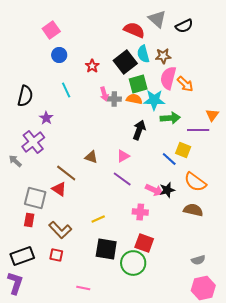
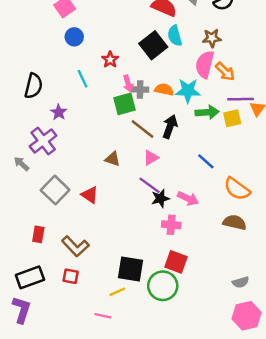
brown star: (163, 56) -> (212, 38), moved
red star: (92, 66) -> (110, 60), moved
green square: (138, 84) -> (124, 104), moved
purple line: (198, 130) -> (241, 99), moved
yellow square: (183, 150) -> (232, 118), moved, turned -35
brown line: (66, 173) -> (142, 129), moved
red triangle: (59, 189) -> (90, 195), moved
black star: (167, 190) -> (160, 198), moved
gray square: (35, 198) -> (55, 190), moved, turned 30
yellow line: (98, 219) -> (117, 292), moved

